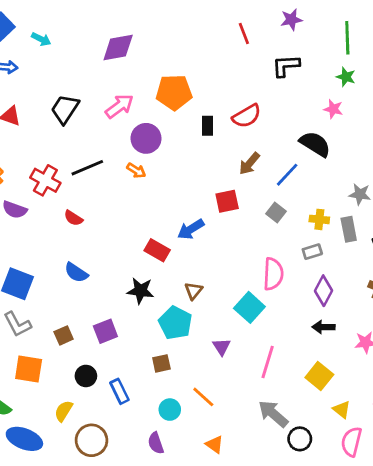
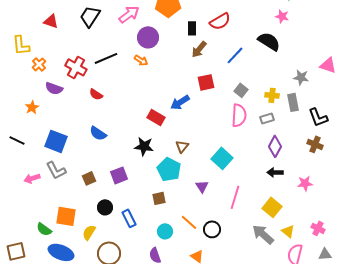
brown arrow: (249, 164) -> (199, 49), moved
blue line: (287, 175) -> (235, 55), moved
pink semicircle: (273, 274) -> (239, 115), moved
orange square: (29, 369) -> (66, 216), moved
gray arrow: (273, 414) -> (263, 234), moved
black circle: (300, 439) -> (212, 229), moved

